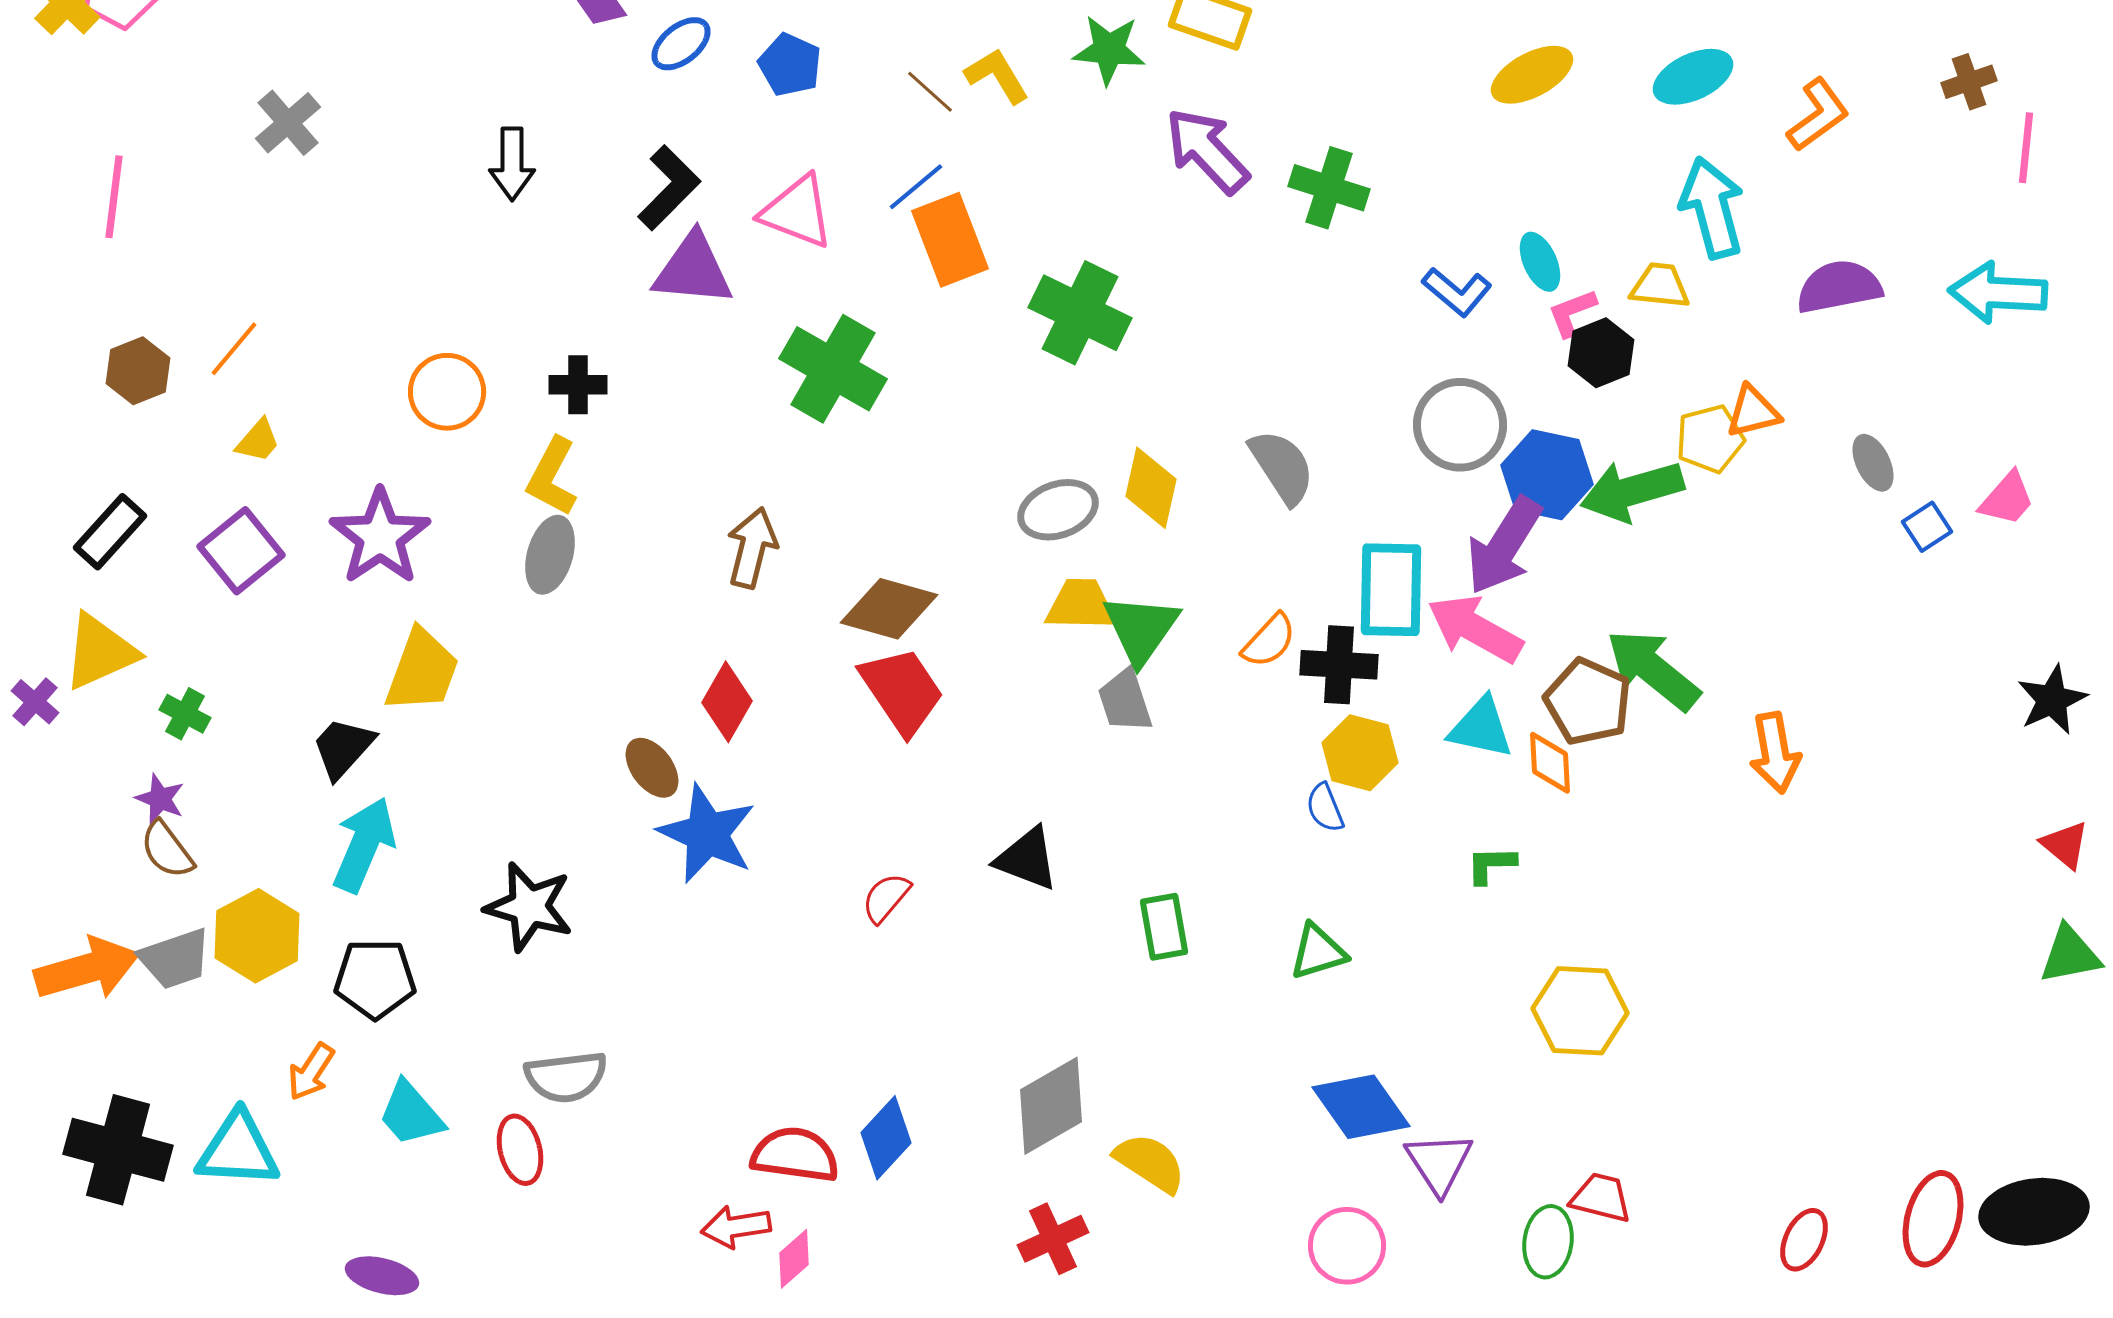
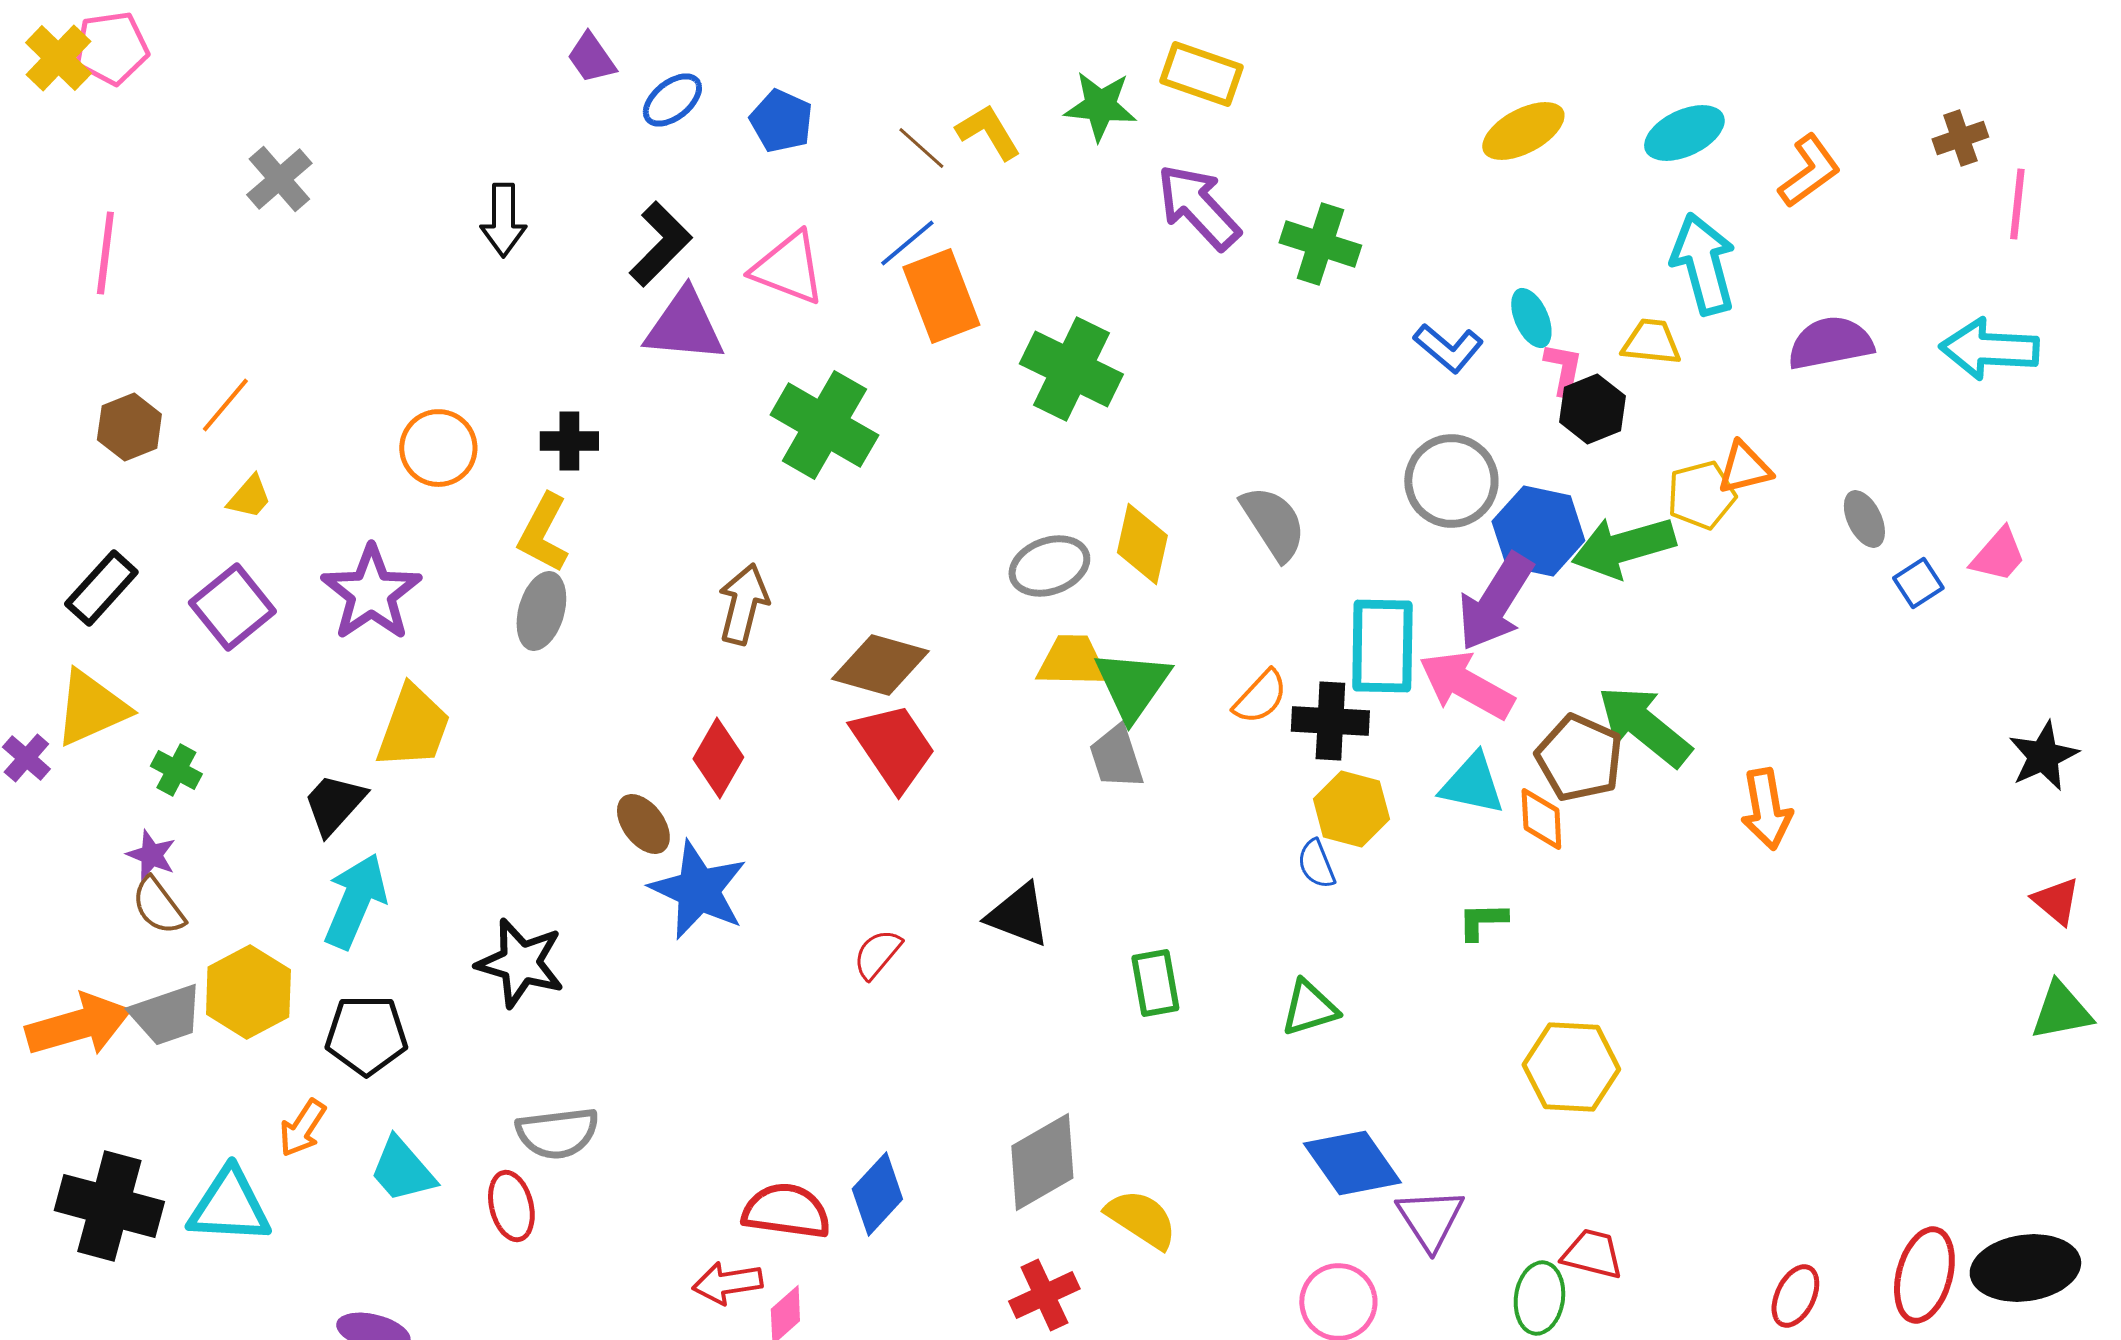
pink L-shape: (1572, 313) -> (1563, 369), turned 122

